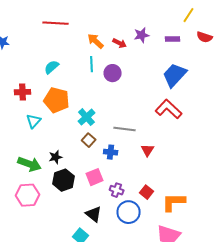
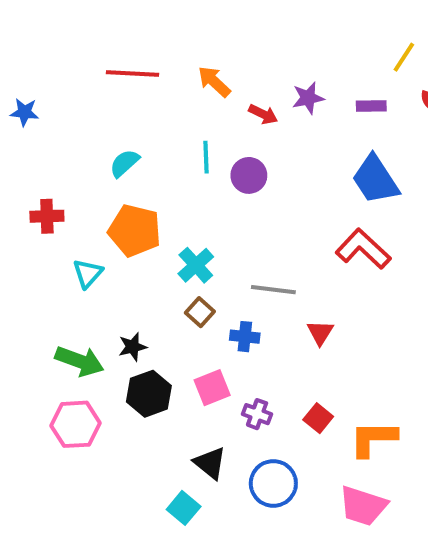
orange arrow: (96, 41) -> (214, 82), moved
blue trapezoid: (175, 75) -> (375, 180), turned -76
red cross: (23, 92) -> (47, 216), moved
blue circle: (129, 212) -> (273, 483), moved

